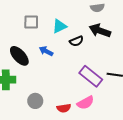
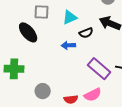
blue arrow: (46, 51) -> (68, 45), moved, turned -32
black ellipse: (19, 56) -> (28, 32), moved

